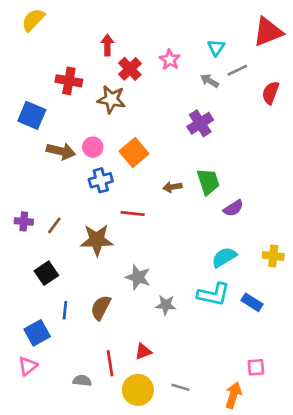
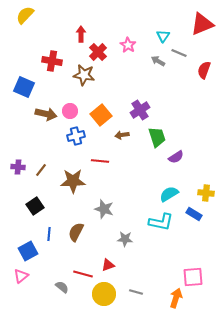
gray line: (237, 70) -> (179, 53), turned 49
purple cross: (200, 123) -> (140, 110), moved
brown arrow: (172, 187) -> (122, 135), moved
blue rectangle: (252, 302) -> (194, 214), moved
gray star: (166, 305) -> (125, 239), moved
red line: (110, 363) -> (83, 274), turned -66
pink square: (256, 367) -> (193, 277), size x1.5
gray semicircle: (82, 381) -> (62, 287), turned 32

